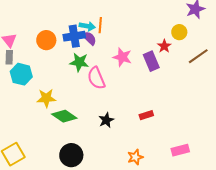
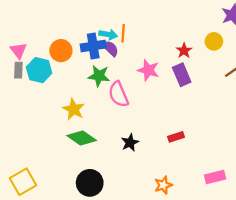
red star: (164, 46) -> (184, 51), moved
cyan hexagon: (21, 74) -> (39, 70), moved
yellow star: (46, 98) -> (74, 109), moved, turned 30

